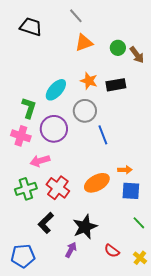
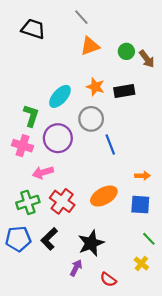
orange arrow: (125, 170) -> (142, 176), moved
red semicircle: (112, 251) -> (108, 280), moved
blue pentagon: (23, 256) -> (18, 239), moved
yellow cross: (140, 258) -> (141, 263), moved

